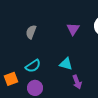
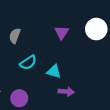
cyan semicircle: (33, 66) -> (28, 63), moved
purple arrow: (77, 82) -> (66, 92), turned -64

